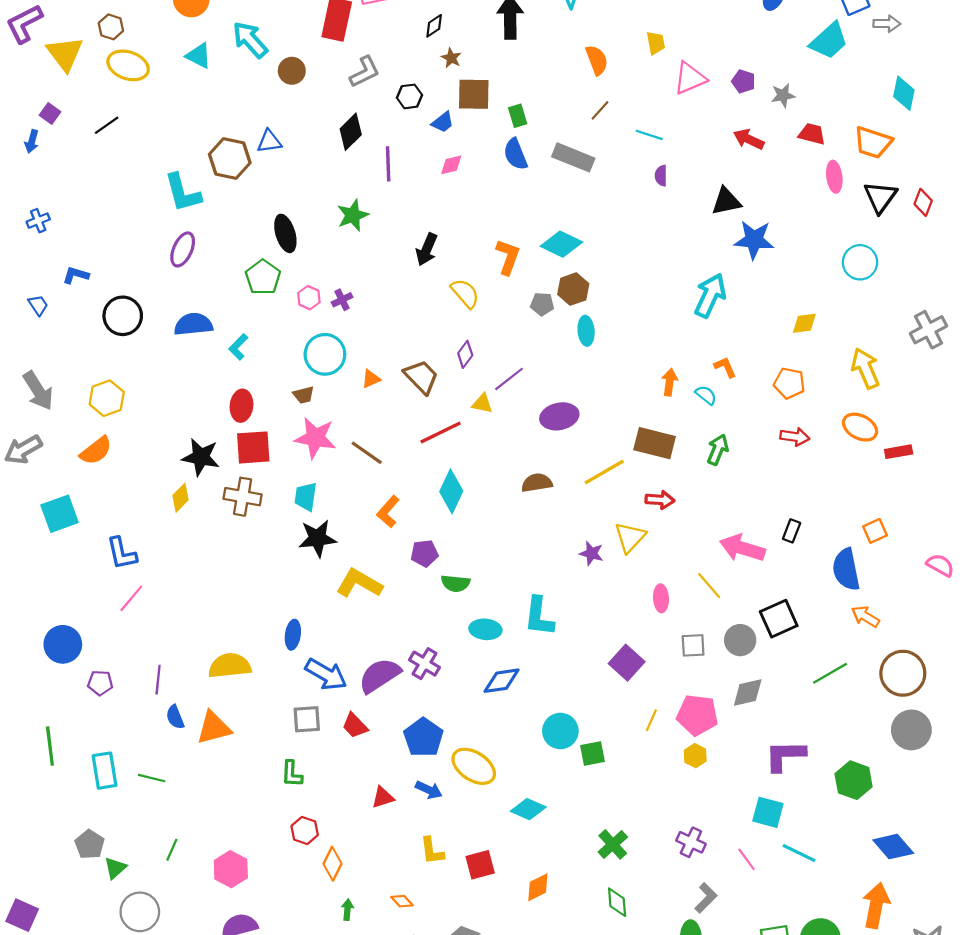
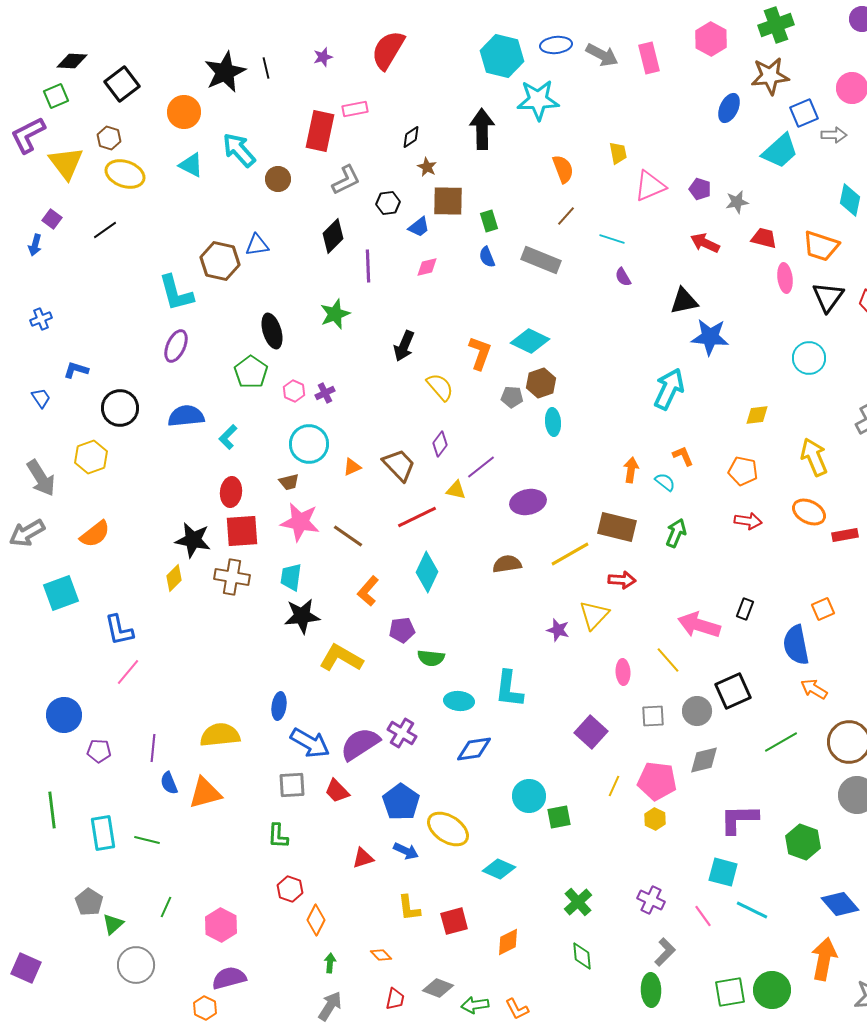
blue semicircle: (515, 154) -> (487, 257), size x0.7
purple semicircle: (661, 176) -> (623, 277), turned -30
yellow hexagon: (107, 398) -> (91, 457), moved

